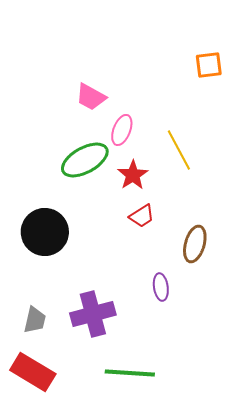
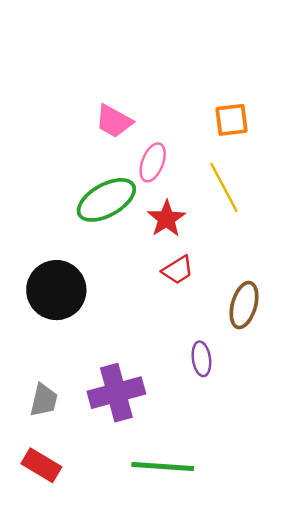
orange square: (209, 65) -> (231, 120), moved
red rectangle: (33, 372) -> (41, 465), size x0.7

